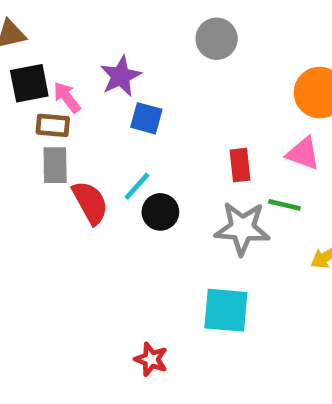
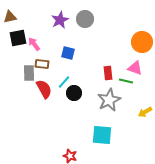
gray circle: (217, 39) -> (85, 19), moved
purple star: (121, 76) -> (60, 20), moved
brown rectangle: (53, 125) -> (42, 64), moved
green line: (284, 205) -> (126, 81), moved
gray star: (242, 228) -> (109, 100), turned -30

